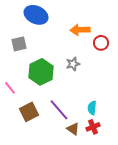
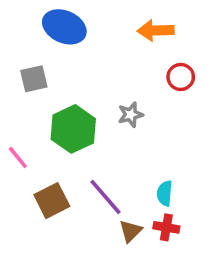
orange arrow: (80, 30) -> (156, 30), moved
red cross: (93, 127) -> (166, 227), turned 32
brown triangle: (73, 129) -> (131, 231), turned 40

